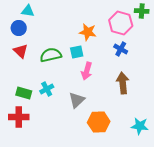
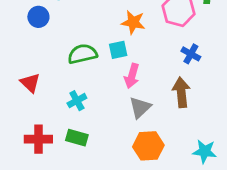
blue cross: (121, 49) -> (191, 54), moved
red triangle: (21, 51) -> (30, 83), moved
green rectangle: (24, 93) -> (77, 138), moved
gray triangle: (77, 100) -> (140, 107), moved

